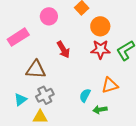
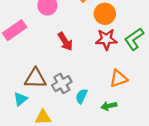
brown triangle: (36, 70) -> (35, 78), moved
gray cross: (45, 95) -> (62, 84), moved
cyan semicircle: (85, 95) -> (81, 96), moved

